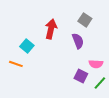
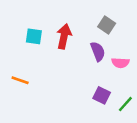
cyan square: (27, 46) -> (34, 36), moved, turned -32
pink semicircle: (96, 64) -> (120, 63), moved

